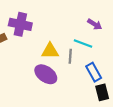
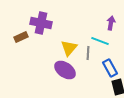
purple arrow: (95, 24) -> (111, 23), turned -112
yellow triangle: (50, 51) -> (69, 48), turned -48

